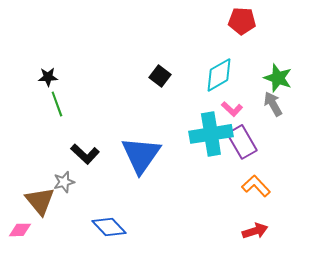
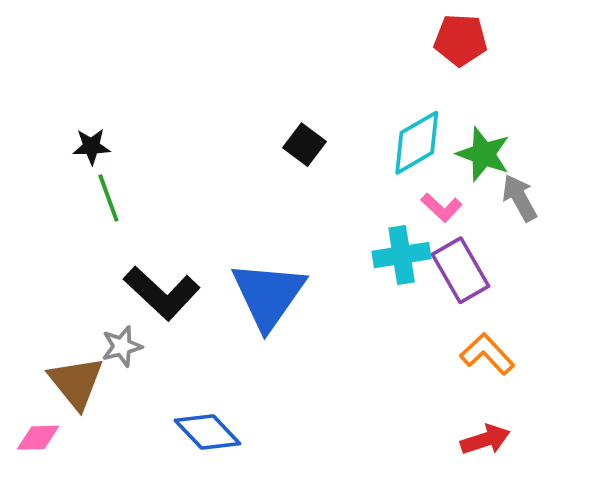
green star: (278, 78) -> (483, 154), moved
cyan cross: (211, 134) -> (402, 255), size x0.7
black L-shape: (85, 154) -> (162, 293), size x1.4

